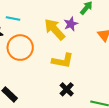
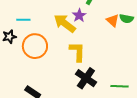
yellow L-shape: (63, 61) -> (77, 52), turned -90
black cross: (67, 89) -> (86, 78), size x1.5

